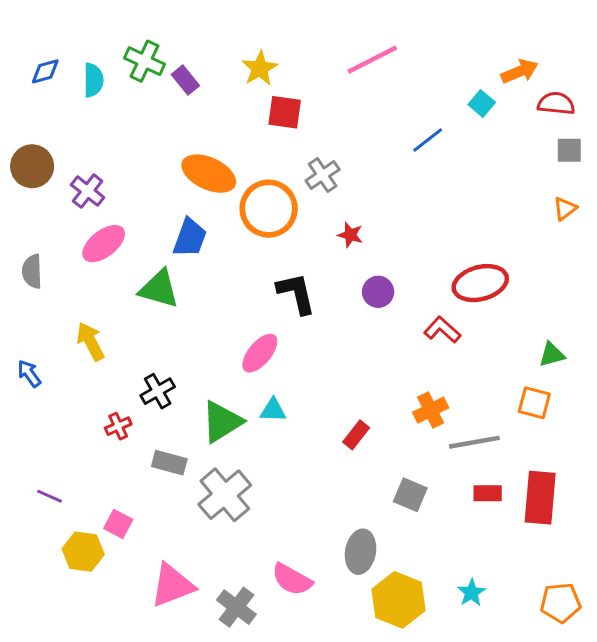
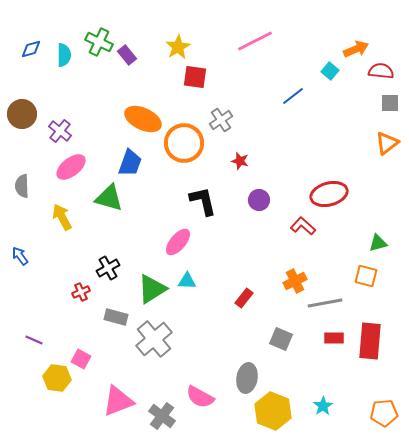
orange triangle: (565, 209) -> (387, 143), size x1.4
yellow arrow: (90, 341) -> (62, 217), moved

